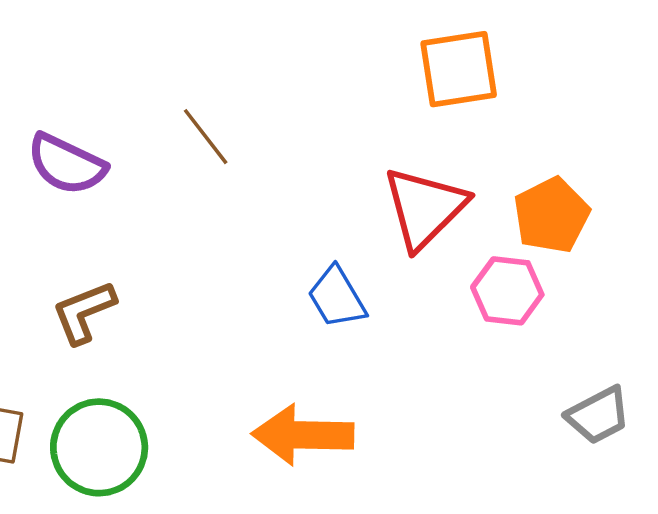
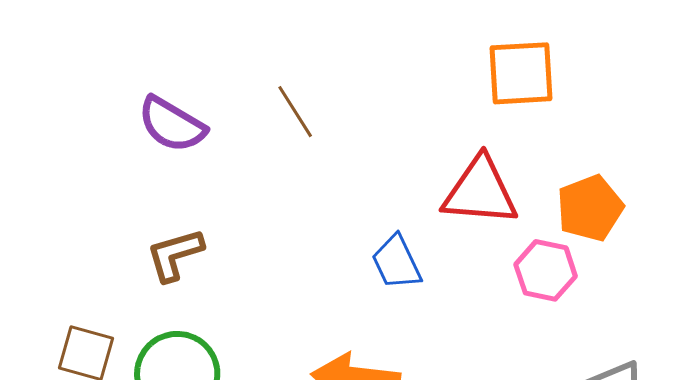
red triangle: (425, 208) -> (480, 191), turned 44

